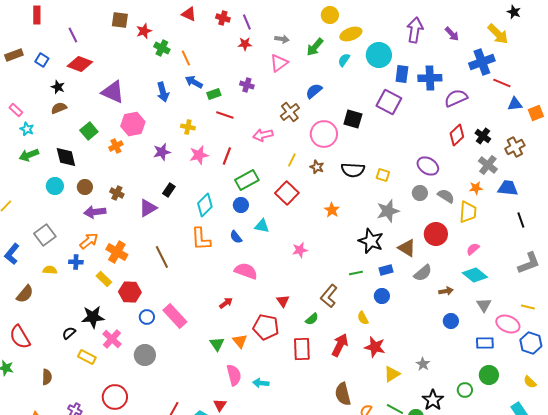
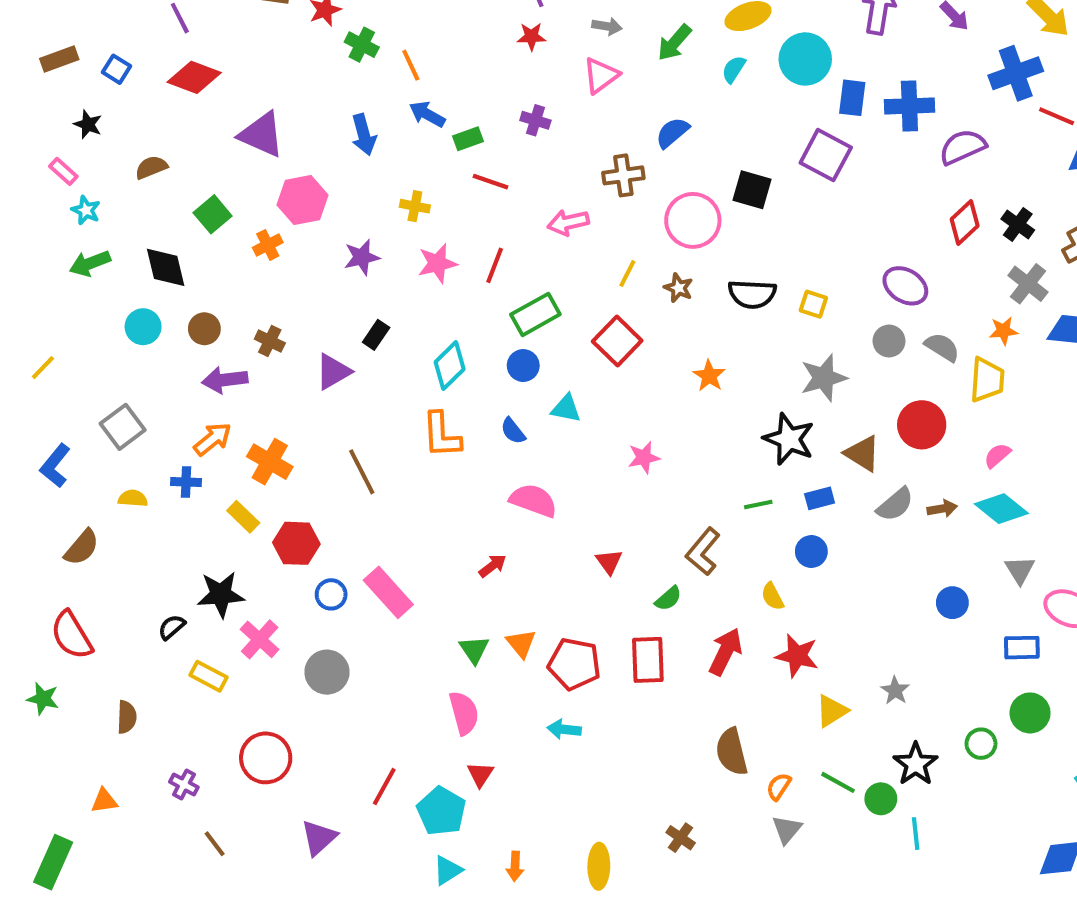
black star: (58, 87) -> (88, 124), moved
brown cross: (290, 112) -> (623, 175), turned 30
brown arrow: (446, 291) -> (942, 509), moved
red pentagon: (266, 327) -> (574, 664), moved
pink semicircle: (234, 375) -> (464, 713), moved

